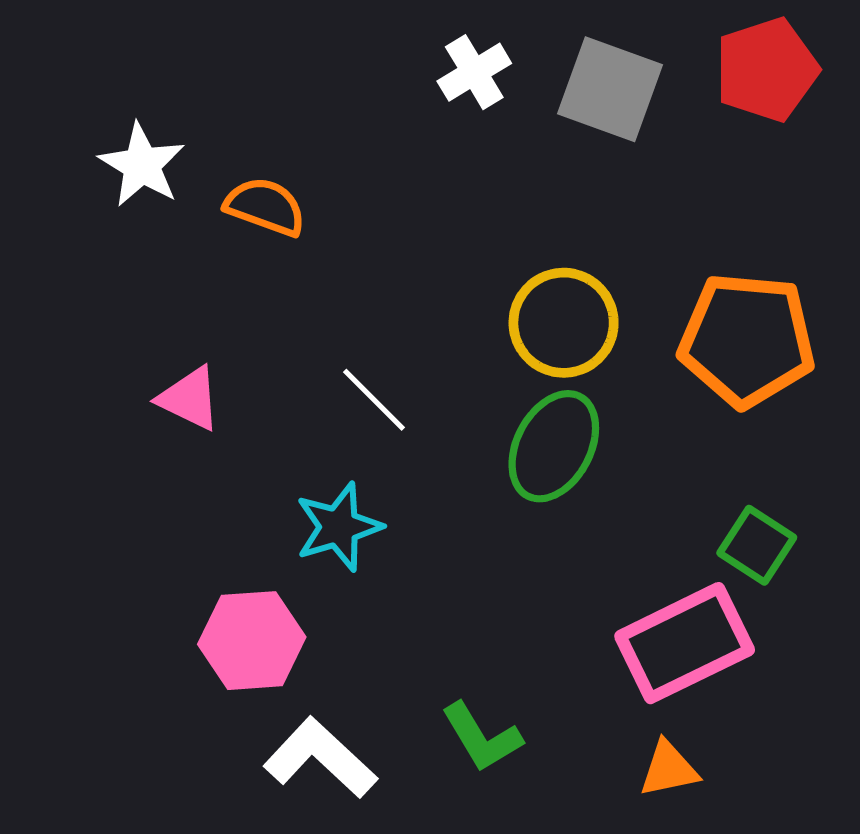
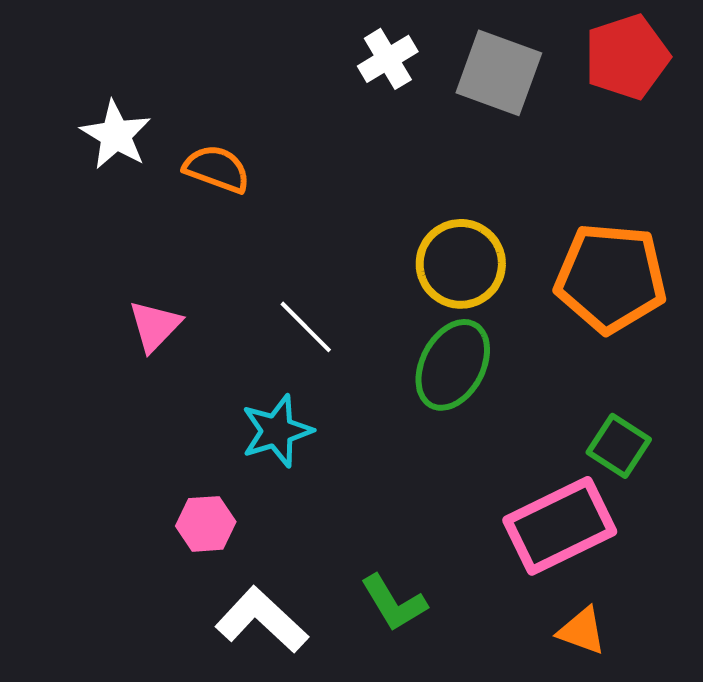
pink triangle: (189, 399) -> (155, 326), turned 48
pink hexagon: (252, 641) -> (206, 524), size x0.7
orange triangle: (669, 769) -> (582, 631), moved, turned 32

